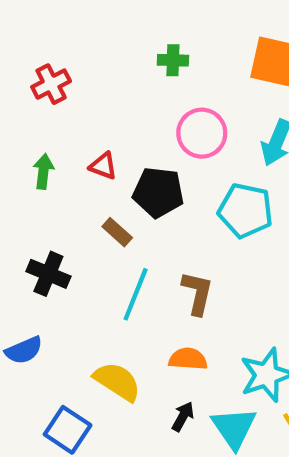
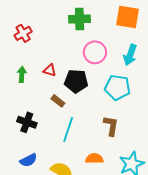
green cross: (173, 60) -> (80, 19), size x1.5
brown L-shape: (197, 293) -> (111, 126), moved
blue semicircle: (24, 350) -> (28, 160), moved

